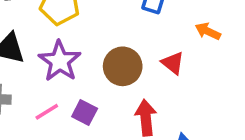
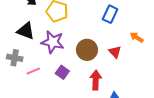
purple star: (60, 61) -> (53, 42), turned -30
pink line: (47, 112) -> (33, 71), moved

